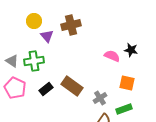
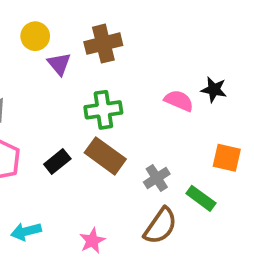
green cross: (34, 61) -> (103, 110), moved
orange square: (127, 83) -> (227, 158), moved
green rectangle: (124, 109) -> (201, 198), turned 56

